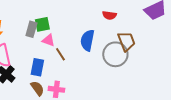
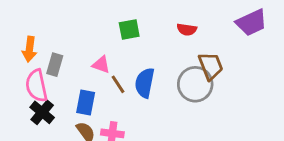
green square: (42, 24) -> (129, 29), moved
gray rectangle: (31, 29) -> (55, 65), moved
blue semicircle: (87, 40) -> (145, 83), moved

